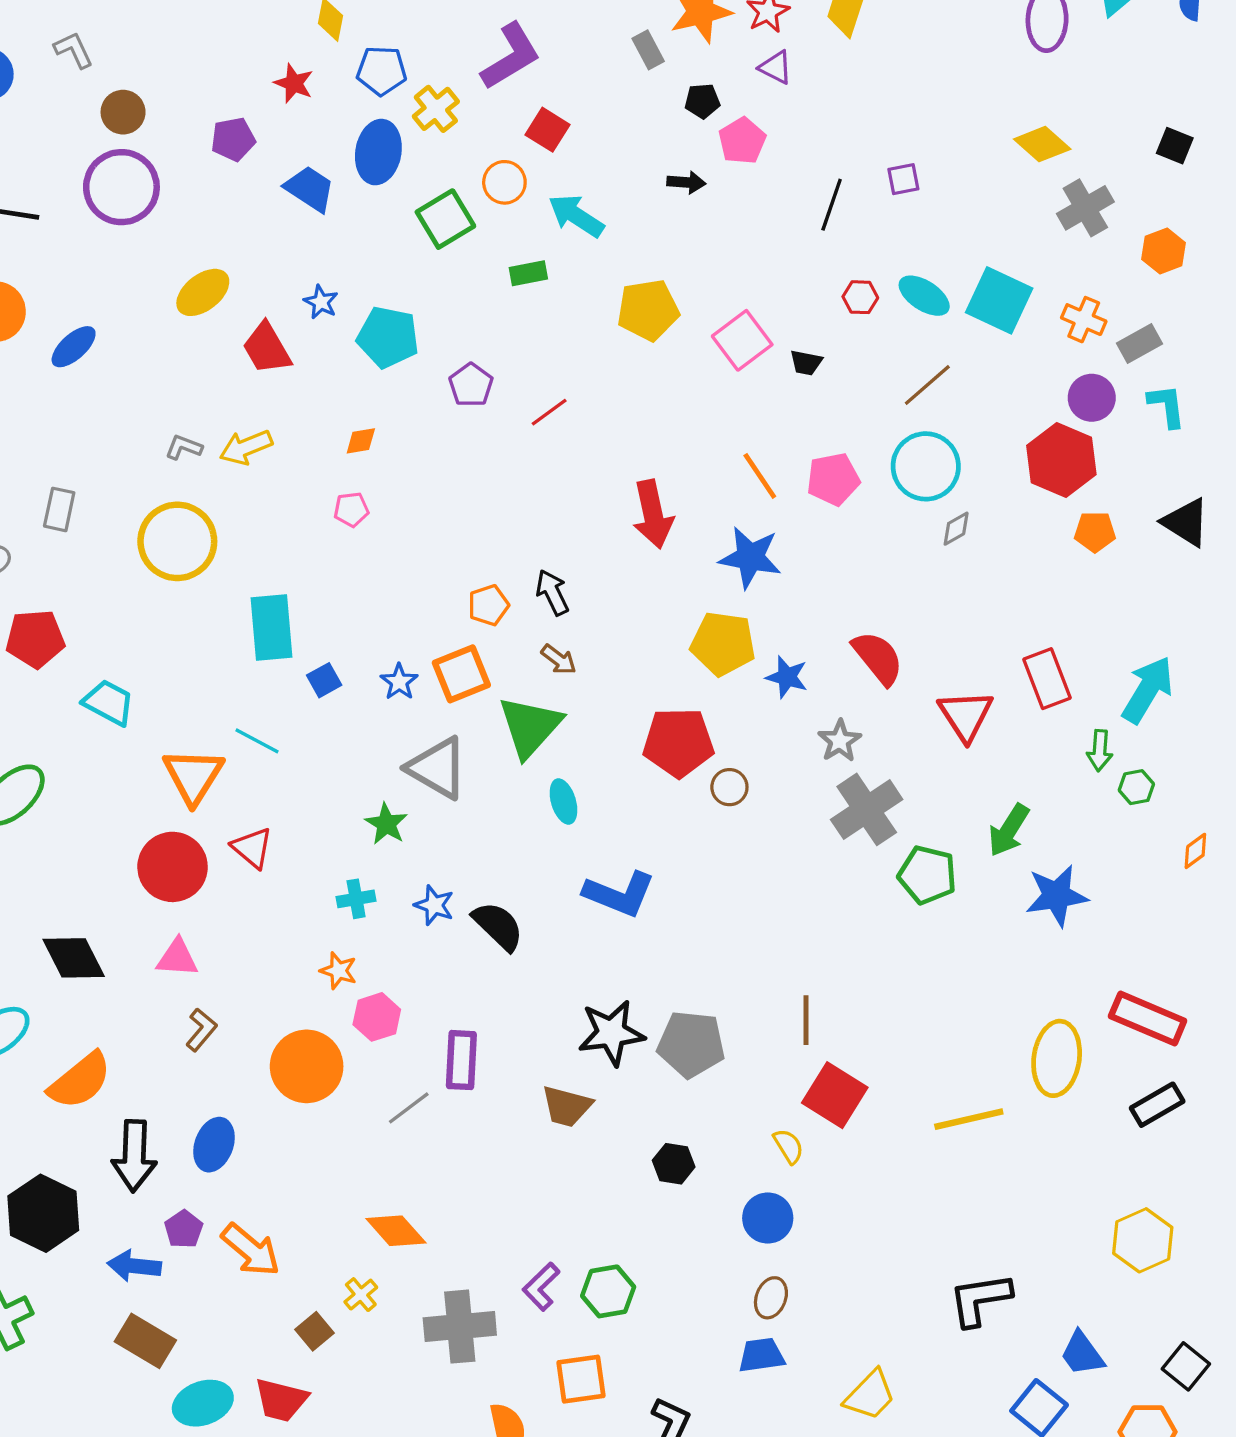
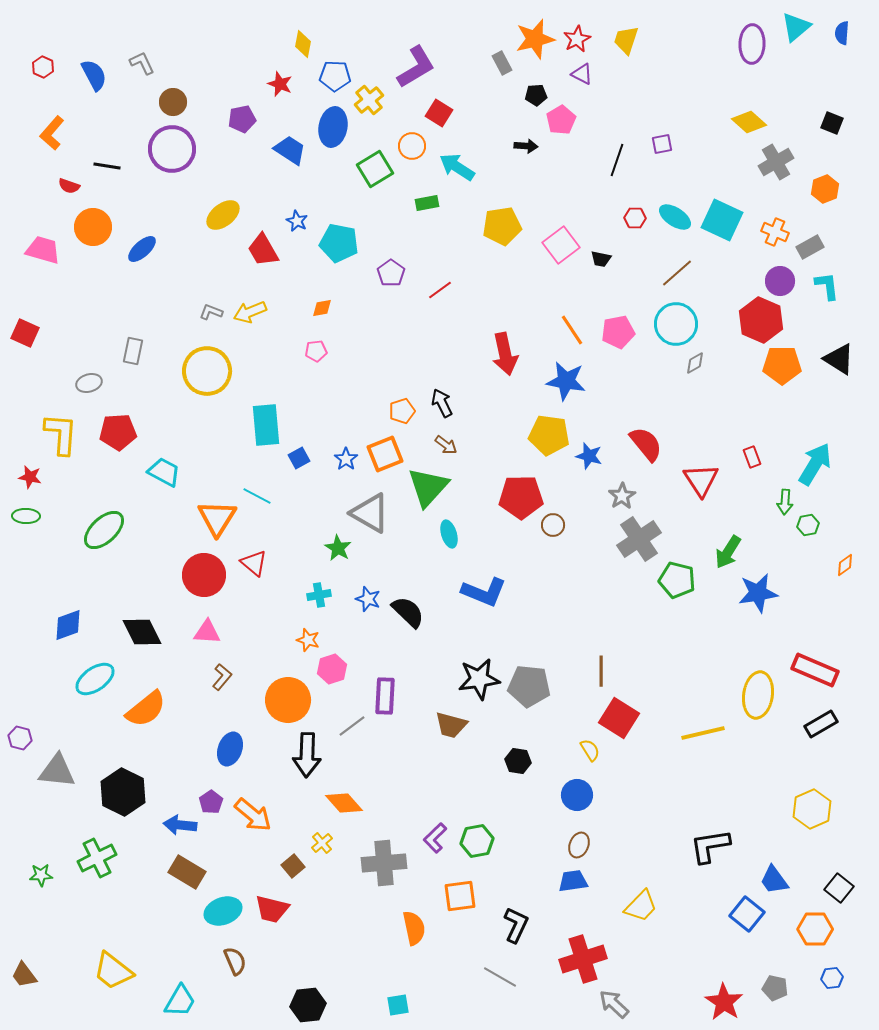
orange pentagon: (1095, 532) -> (782, 365), size x1.5
red rectangle: (1047, 679) -> (752, 457), size x0.6
black arrow: (134, 1156) -> (307, 755), moved

